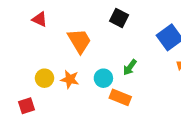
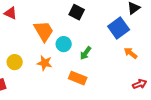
cyan circle: (103, 78) -> (64, 44), moved
orange star: (70, 79) -> (45, 63), moved

